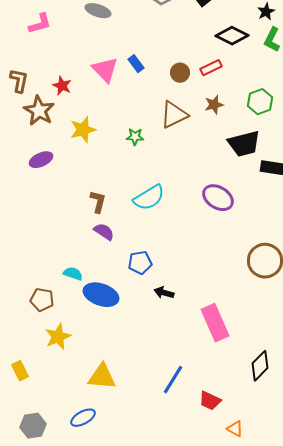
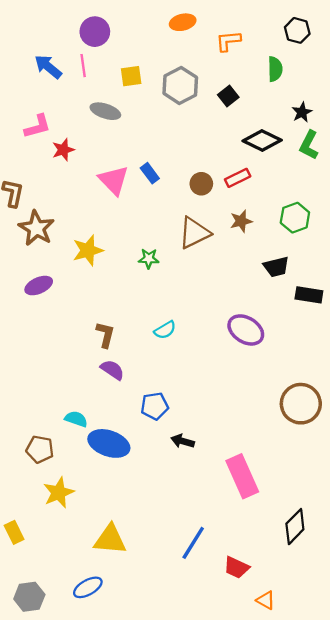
red star: (62, 86) -> (63, 150), moved, turned 30
black trapezoid: (244, 144) -> (276, 267), size x0.7
cyan semicircle: (149, 198) -> (165, 330), size x0.6

